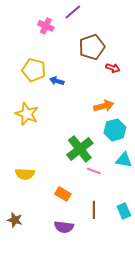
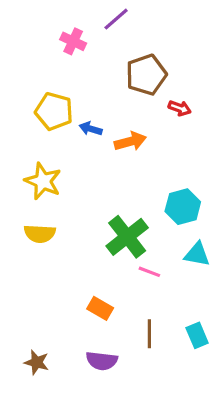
orange arrow: (104, 106) -> (130, 141), moved
yellow semicircle: (25, 174) -> (40, 234), moved
brown star: (15, 220) -> (37, 362), moved

